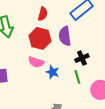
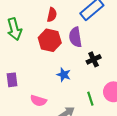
pink semicircle: (36, 62) -> (38, 101), moved
green line: (77, 77) -> (90, 99), moved

